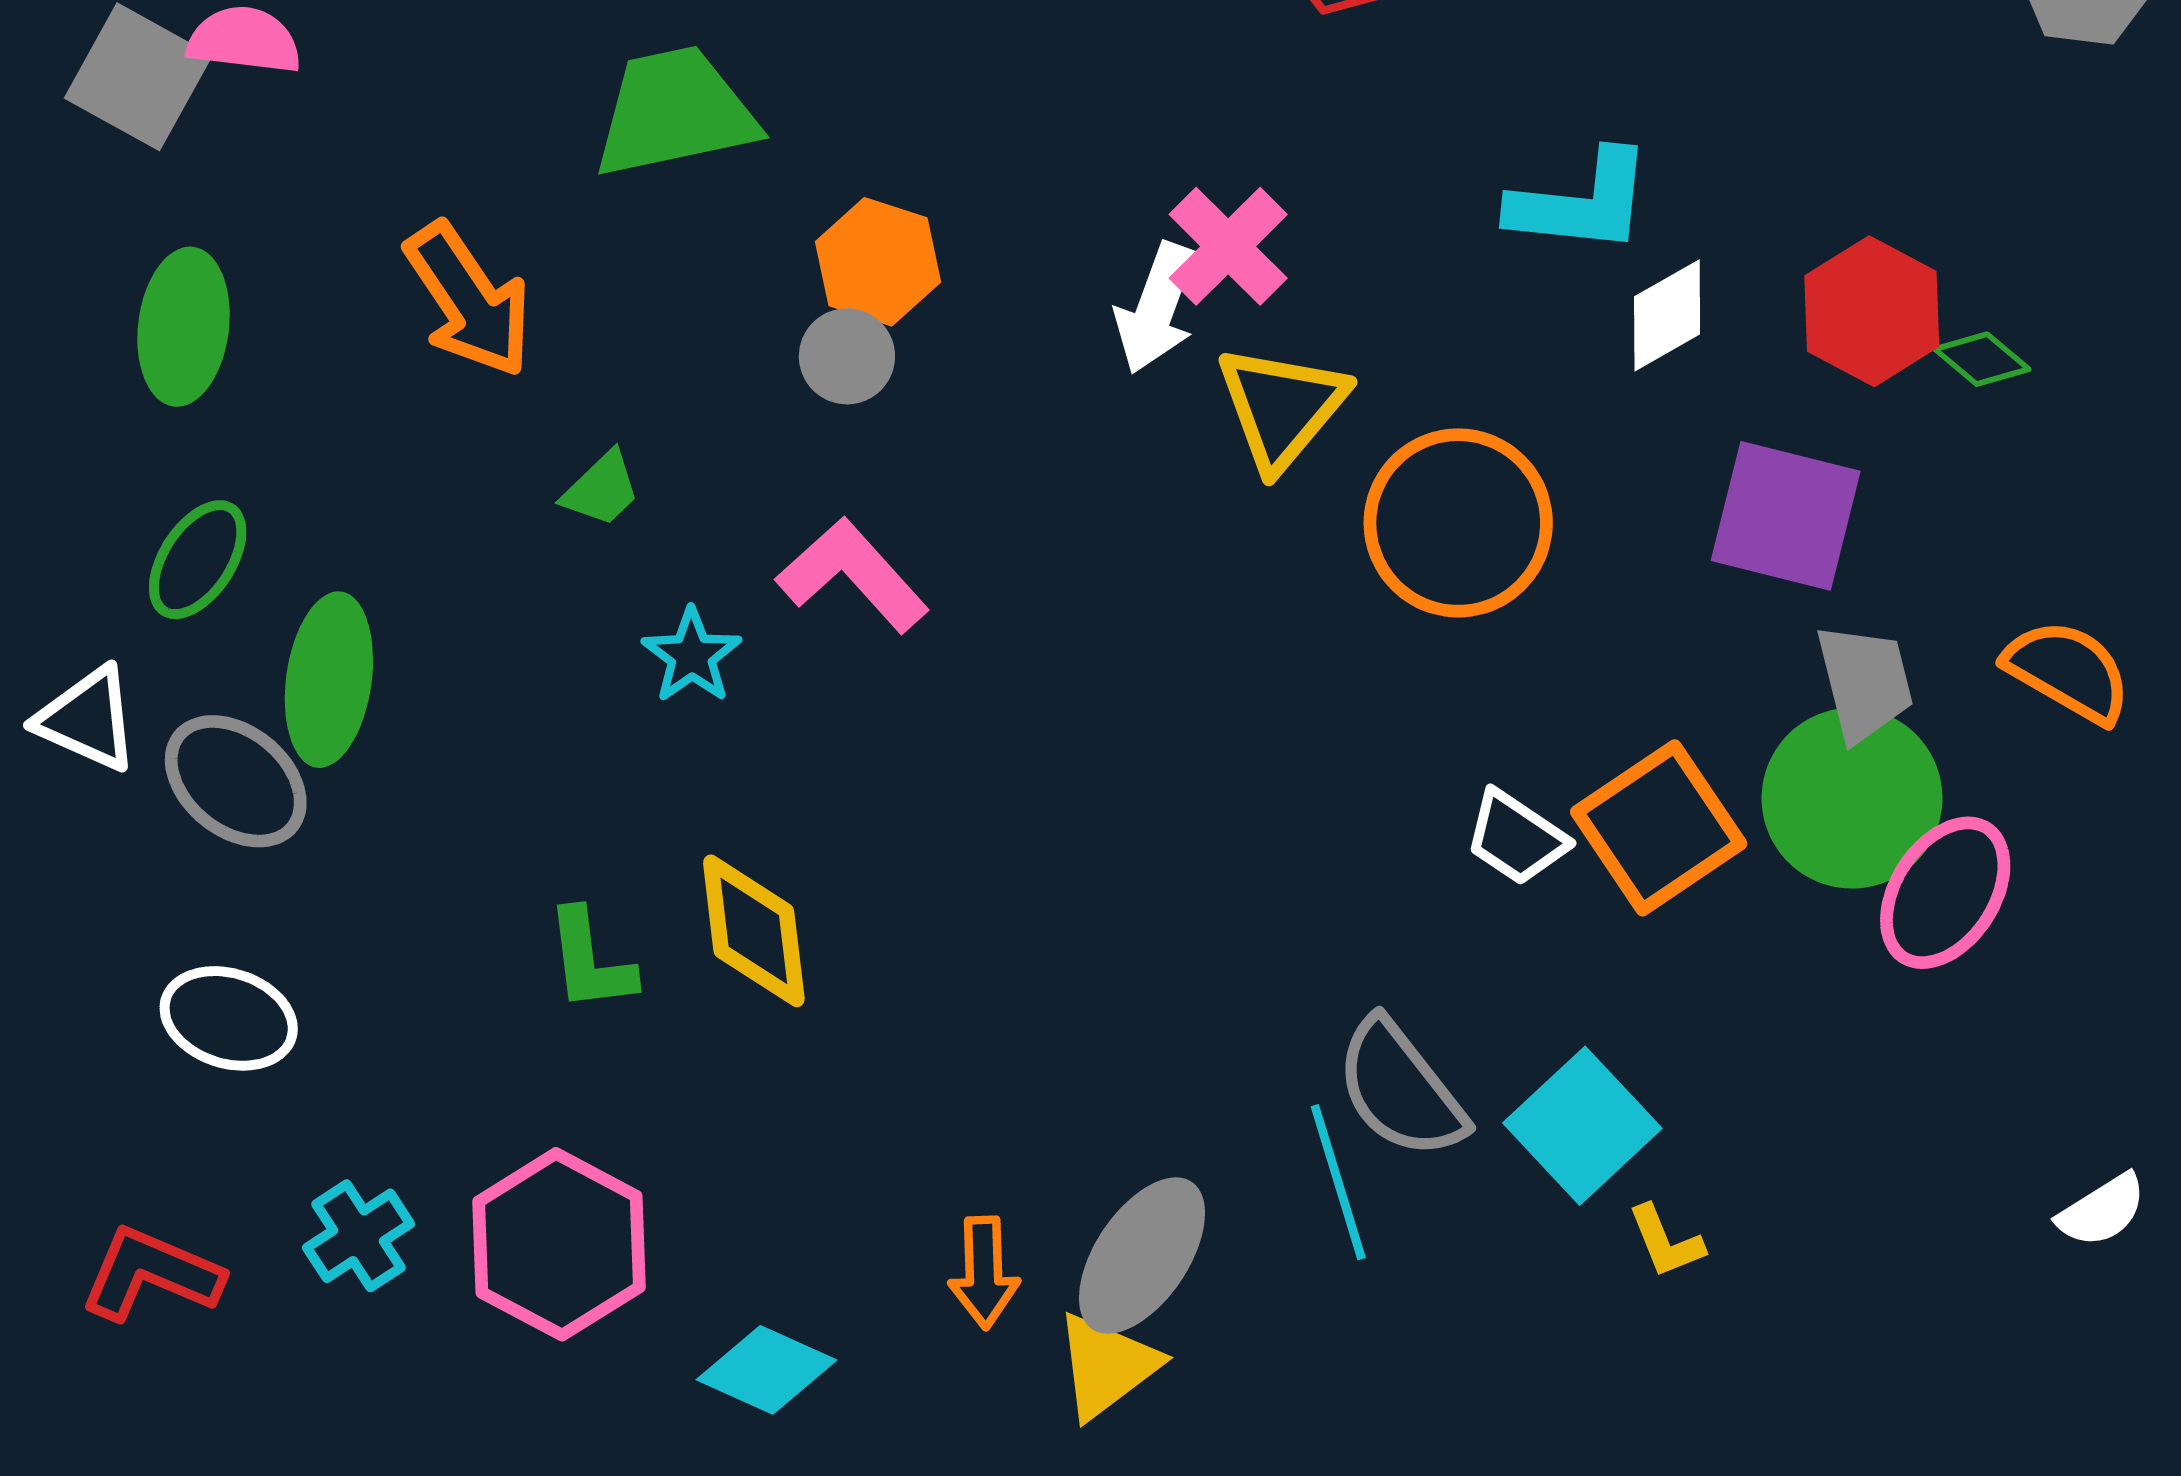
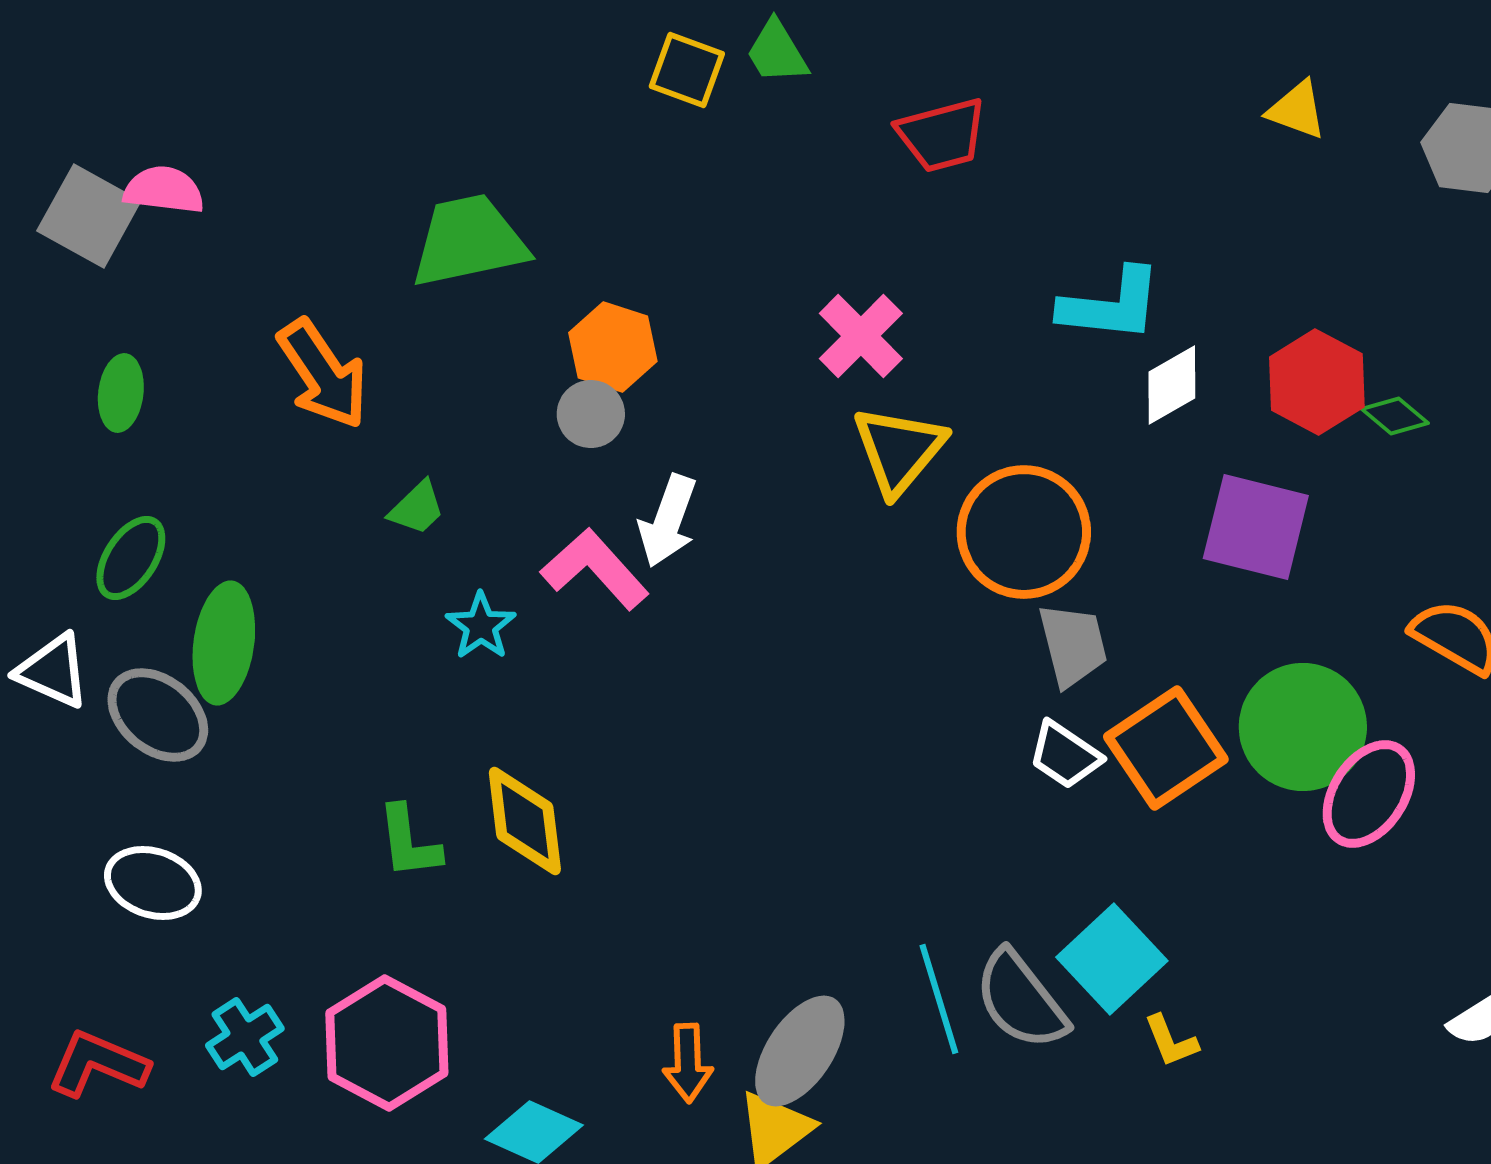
white arrow: (1156, 308) -> (668, 521), moved
green ellipse: (184, 327) -> (121, 393), size x0.7
gray trapezoid: (1865, 682) -> (1073, 645), moved
gray semicircle: (1400, 1089) -> (1021, 1000), moved

